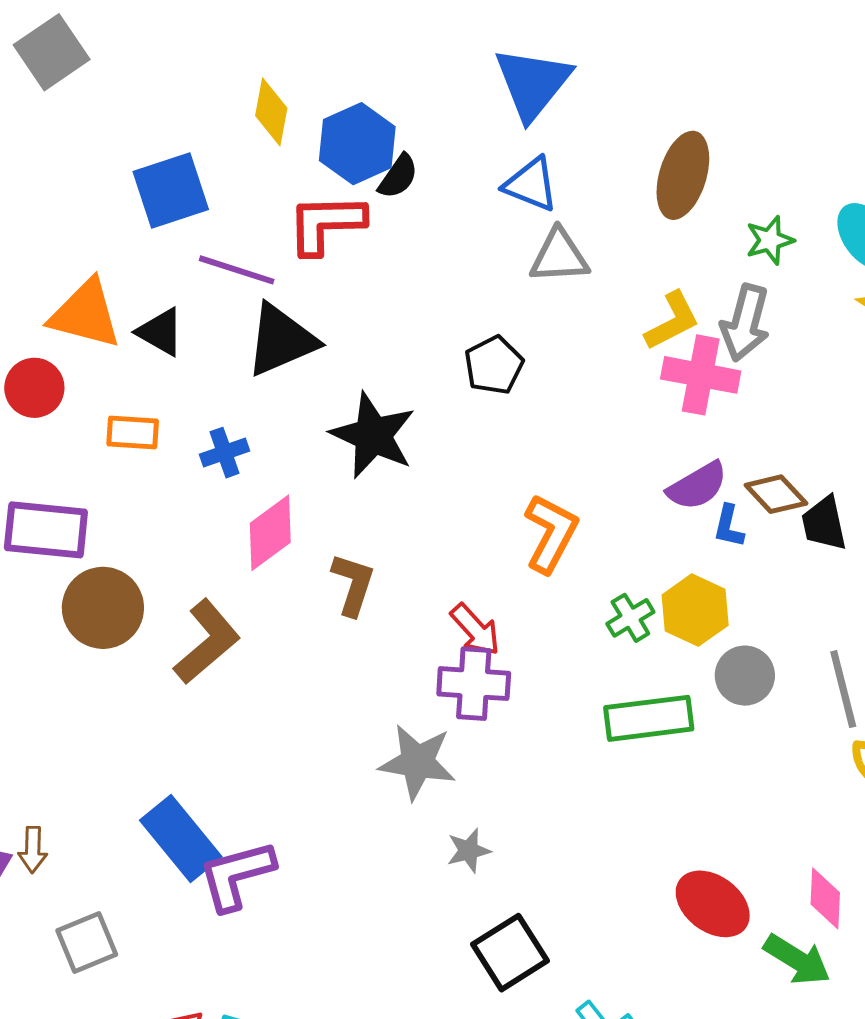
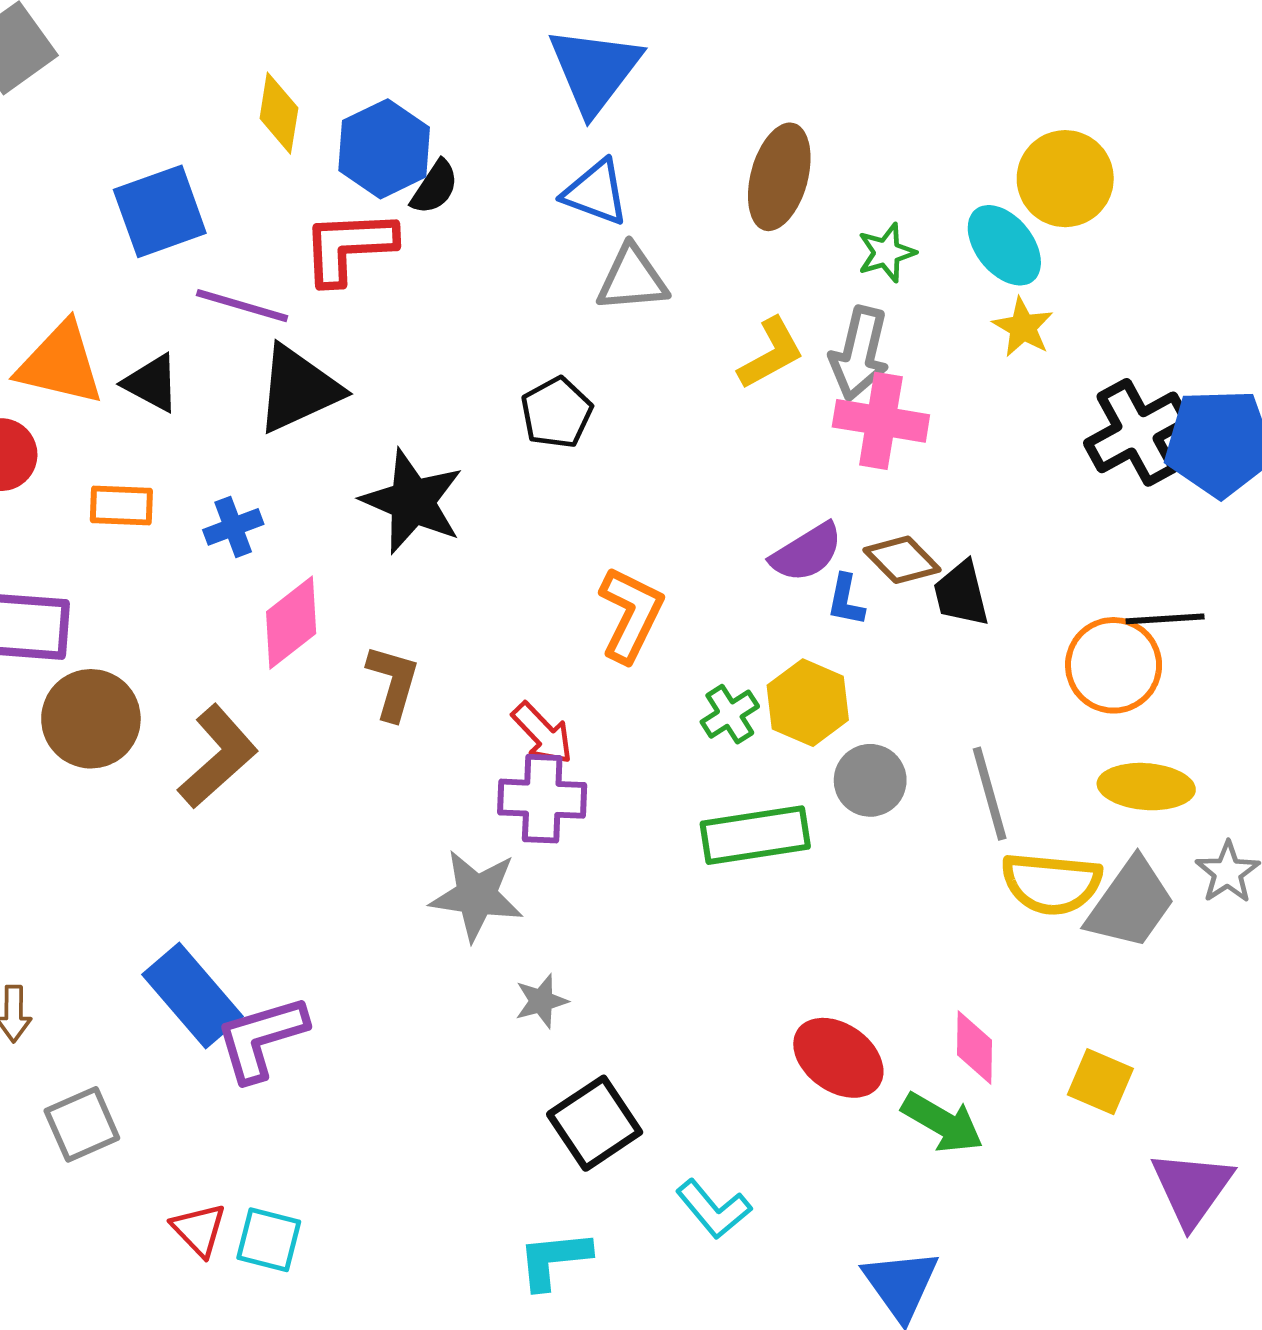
pink cross: (701, 375) -> (881, 421), moved

